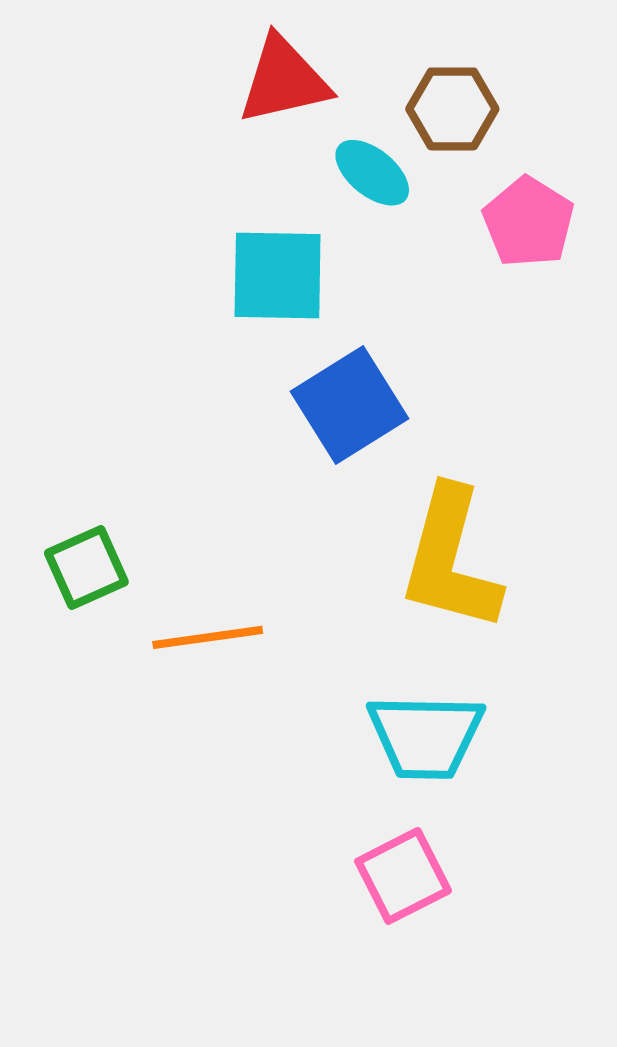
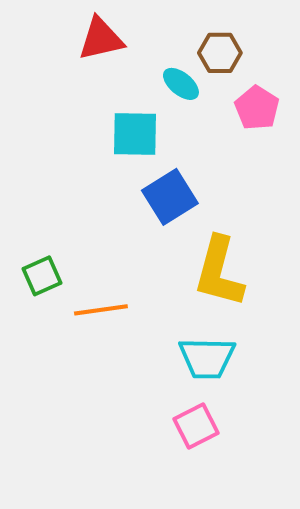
red triangle: (284, 80) -> (101, 39), moved

